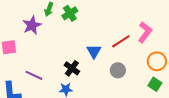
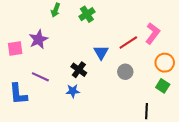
green cross: (70, 13) -> (87, 14), moved
purple star: (32, 25) -> (38, 39), moved

